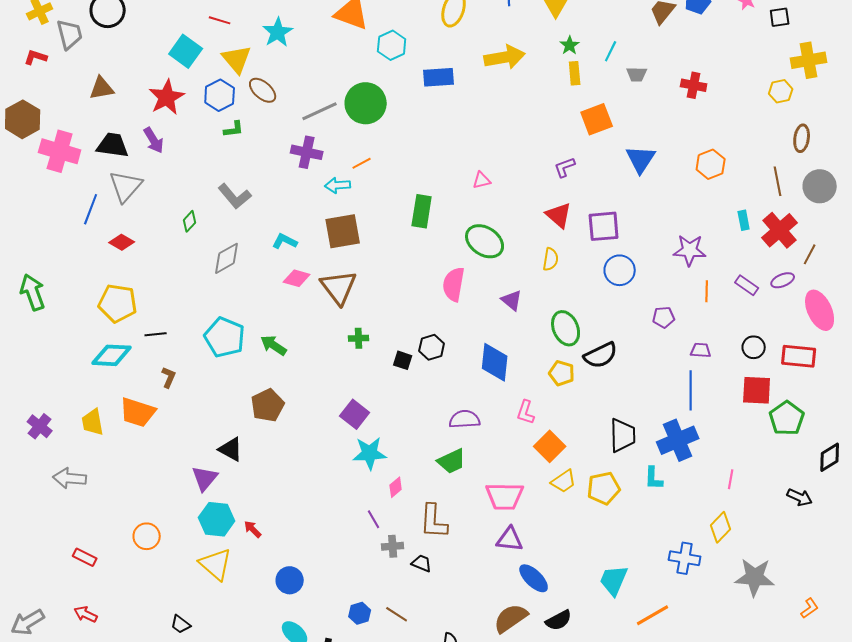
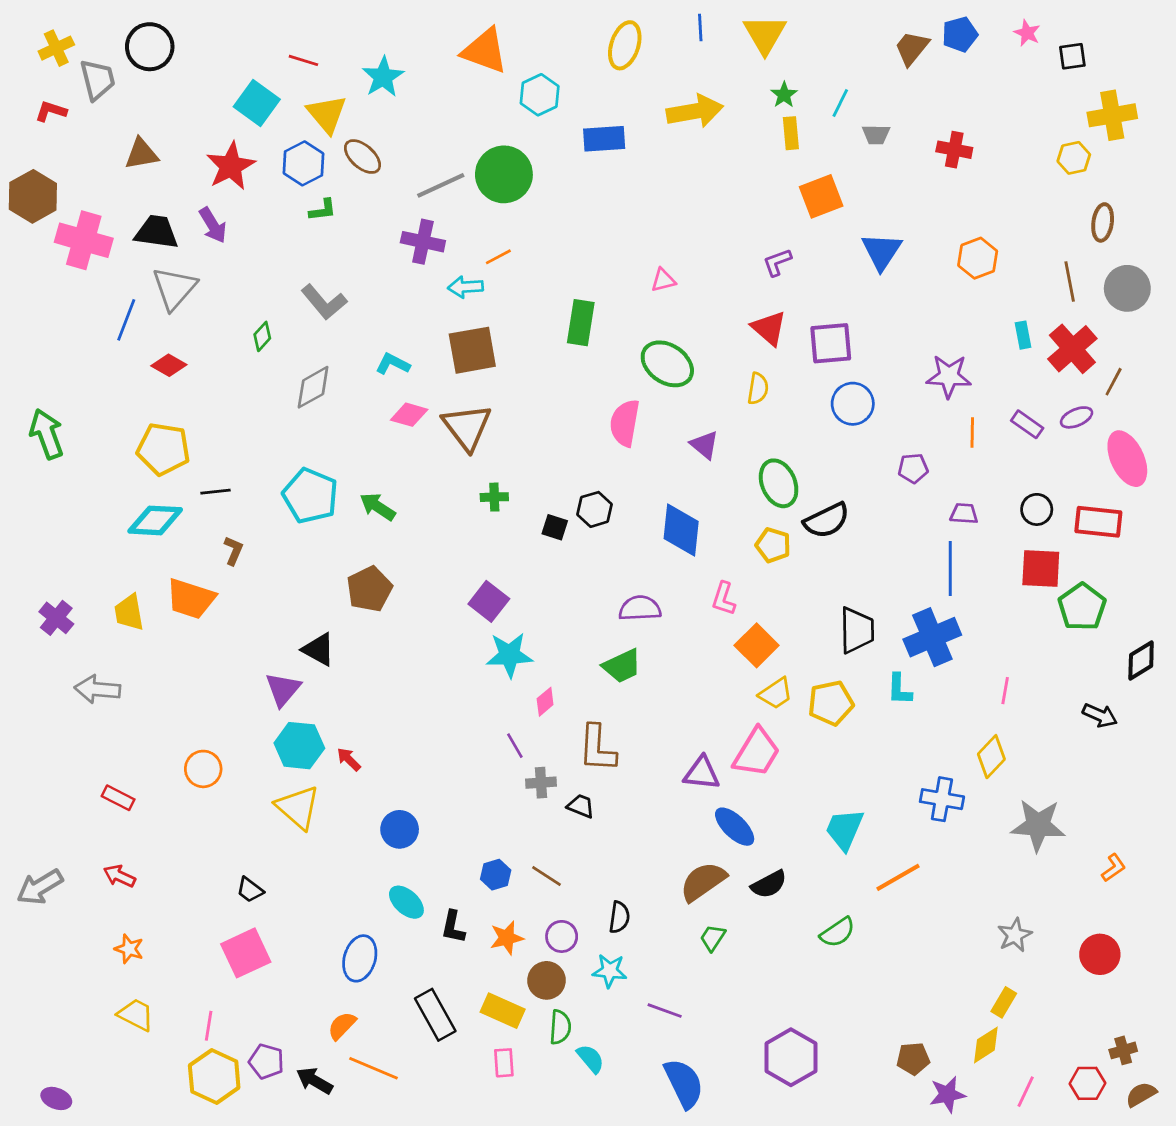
pink trapezoid: (505, 496) -> (757, 752), moved, turned -60

